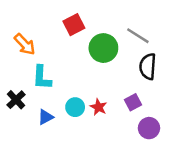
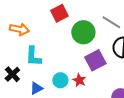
orange arrow: (25, 44) -> (19, 29), turned -36
purple square: (133, 102) -> (95, 60), moved, size x1.5

